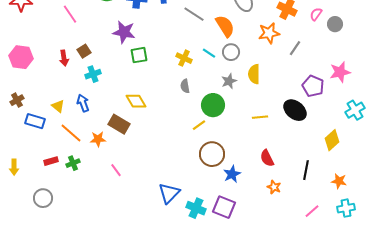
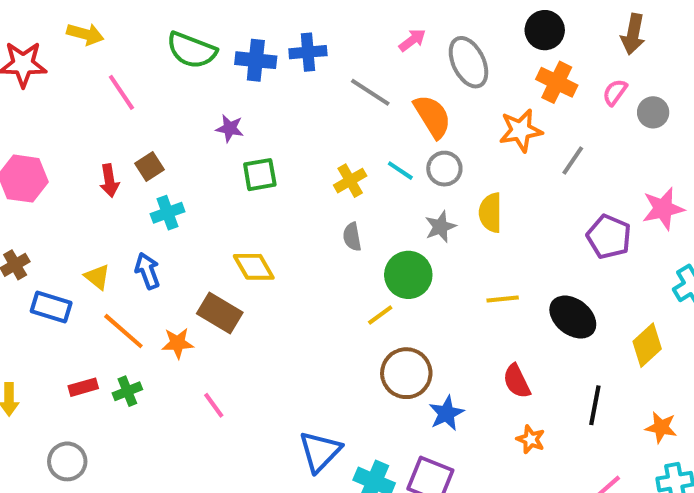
purple star: (124, 32) -> (230, 128), size x0.6
yellow cross: (184, 58) -> (350, 181), turned 35
black ellipse: (295, 110) -> (573, 317), moved

